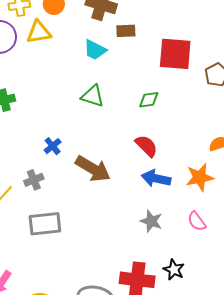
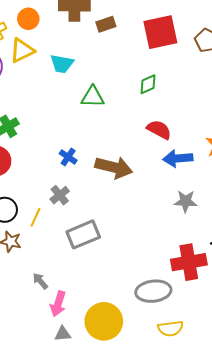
cyan trapezoid: (95, 50) -> (62, 64), moved

